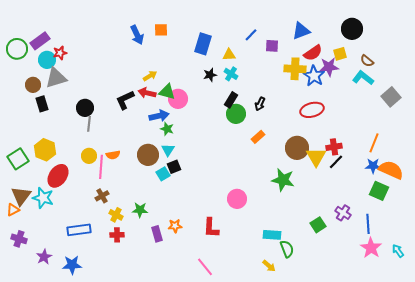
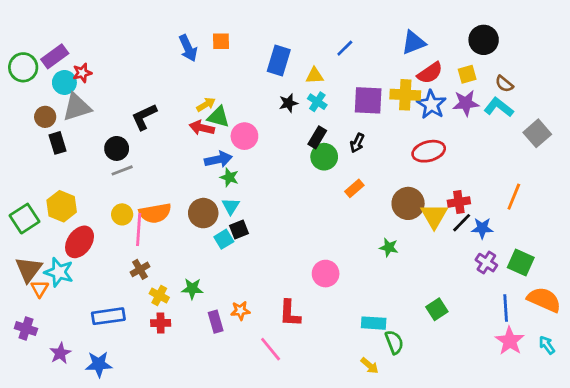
purple square: (272, 46) -> (368, 100), moved, size x1.6
purple star: (329, 67) -> (466, 103), moved
green triangle: (167, 92) -> (218, 117), moved
black L-shape: (125, 100) -> (144, 117), moved
gray line: (89, 124) -> (122, 170), turned 63
orange semicircle: (113, 155) -> (155, 213), size x1.6
blue star: (373, 166) -> (482, 228), moved
orange semicircle: (391, 170) -> (544, 300), moved
green star: (283, 180) -> (389, 247), size x0.6
orange triangle: (13, 210) -> (40, 289), moved, turned -32
purple cross: (343, 213) -> (486, 263), moved
pink line: (205, 267) -> (271, 349), moved

